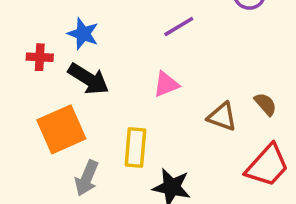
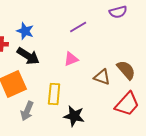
brown semicircle: (265, 104) -> (126, 70), size x1.5

